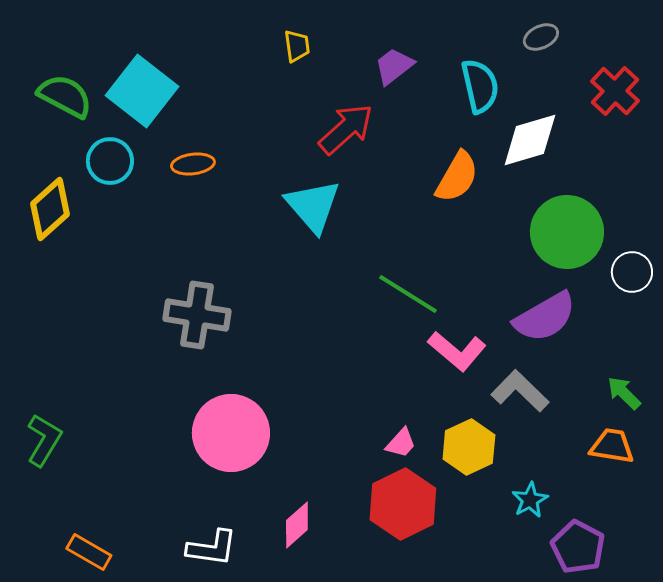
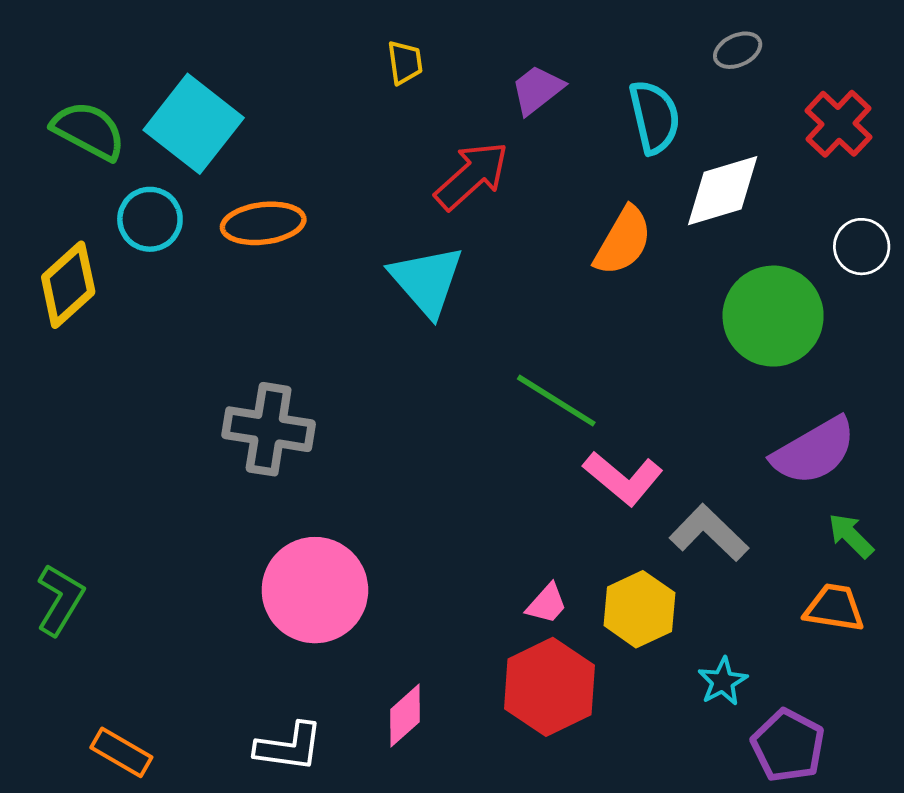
orange ellipse: (193, 164) -> (263, 223), size x1.4
white circle: (632, 272) -> (862, 247), moved
purple semicircle: (545, 317) -> (814, 451), moved

